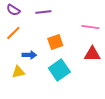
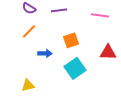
pink line: (90, 27) -> (100, 15), moved
yellow triangle: (18, 72) -> (28, 85), moved

